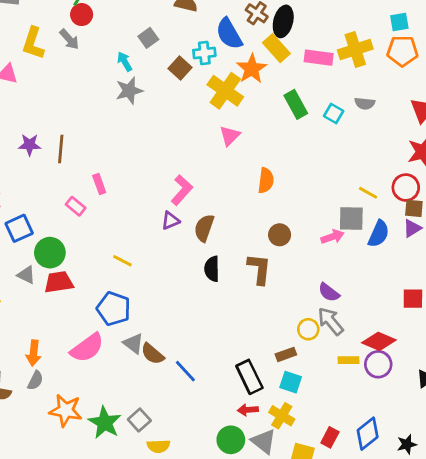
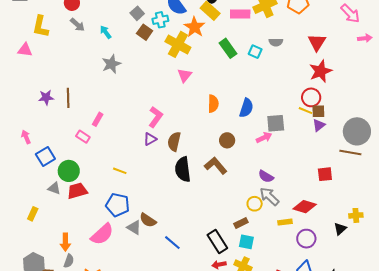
gray square: (148, 38) -> (137, 13), moved
gray arrow: (69, 39) -> (77, 25), moved
gray star: (129, 91) -> (111, 64), moved
pink rectangle: (99, 184) -> (98, 119), turned 56
yellow line: (368, 193) -> (305, 111), moved
blue semicircle: (379, 234) -> (246, 108), moved
black semicircle: (212, 269) -> (183, 169), size x1.4
brown L-shape: (259, 269) -> (216, 166), turned -40
brown semicircle: (153, 354) -> (148, 220), moved
purple circle: (378, 364) -> (306, 239), moved

